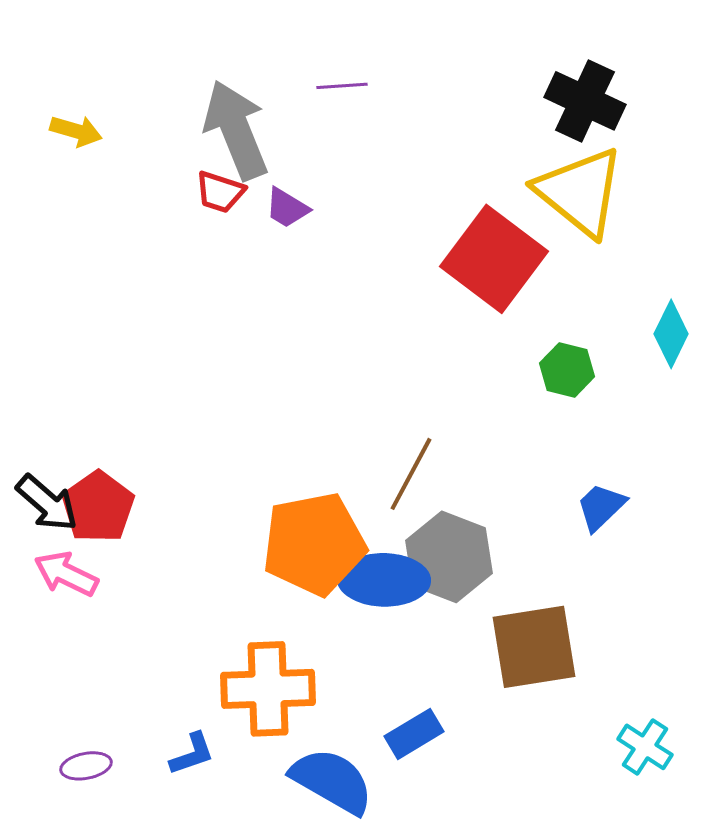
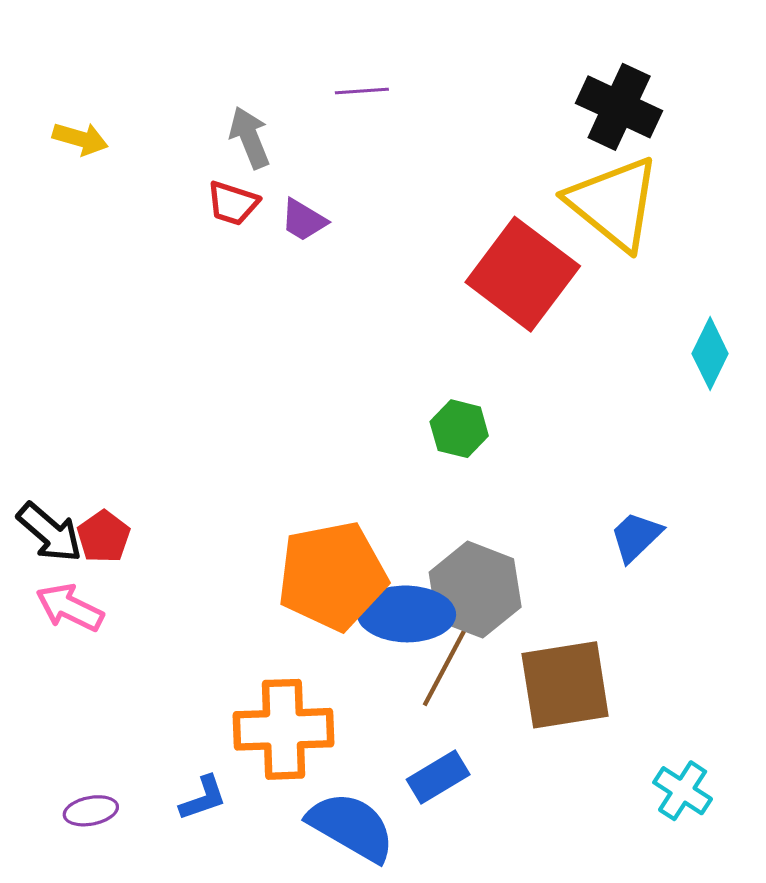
gray arrow: (236, 130) -> (250, 138), size x0.6
green hexagon: (567, 370) -> (459, 429), moved
brown line: (411, 474) -> (444, 668), moved
red pentagon: (98, 507) -> (104, 537), size x0.7

